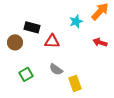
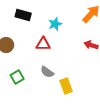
cyan star: (76, 21) -> (55, 24), moved
black rectangle: (32, 27) -> (23, 15), moved

